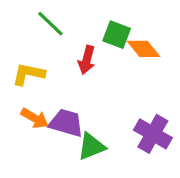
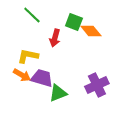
yellow L-shape: (28, 74) -> (28, 56), moved
purple cross: (153, 134) -> (97, 85), turned 35

